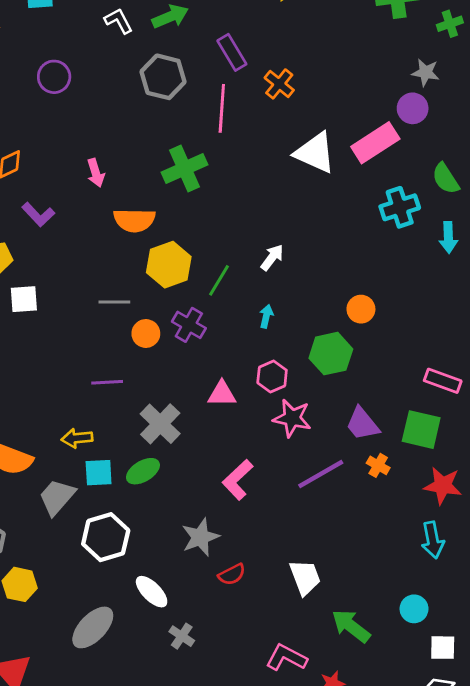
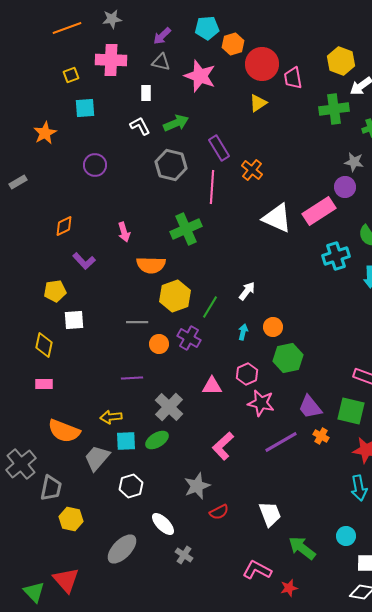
orange circle: (361, 309) -> (273, 327), moved
white hexagon: (106, 537) -> (131, 486), size x0.7

